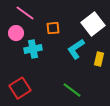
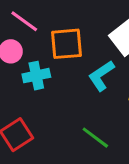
orange square: (53, 28) -> (67, 44), size x1.6

